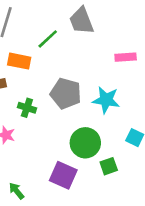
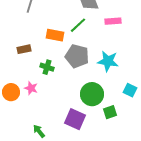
green line: (48, 39) -> (78, 25), moved
pink rectangle: (126, 57) -> (113, 21), moved
orange rectangle: (19, 61) -> (55, 35), moved

